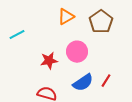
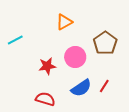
brown pentagon: (101, 22) -> (105, 43), moved

